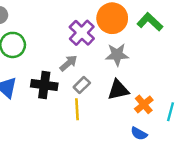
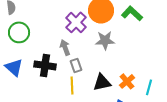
gray arrow: (68, 63) -> (65, 47), turned -70
gray rectangle: (82, 85) -> (76, 65), turned -64
black triangle: (118, 90) -> (102, 82), moved

